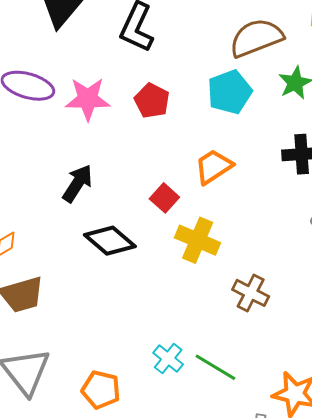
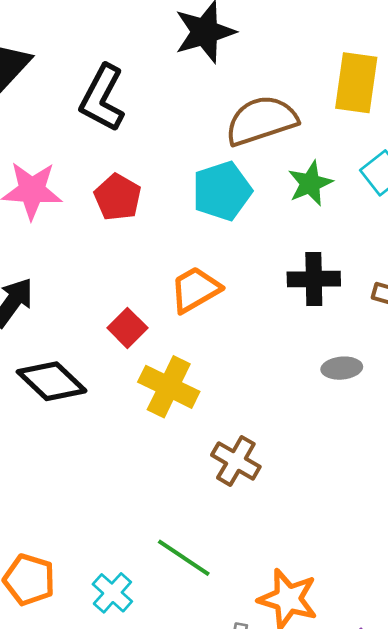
cyan cross: (168, 359) -> (112, 593), moved

